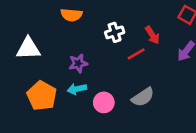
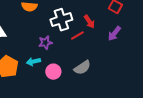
white cross: (115, 32) -> (61, 20), size x1.5
purple star: (78, 63) -> (45, 43), moved

